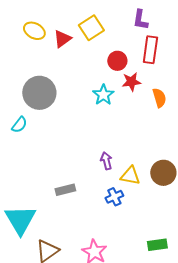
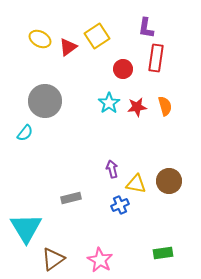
red star: (131, 82) -> (137, 107), moved

